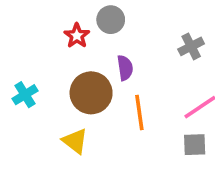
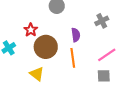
red star: (77, 36) -> (31, 30), moved
purple semicircle: (125, 68) -> (76, 35), moved

